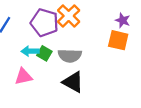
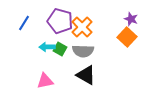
orange cross: (69, 16) -> (82, 27), moved
orange square: (118, 40) -> (127, 37), turned 30
pink triangle: (24, 77) -> (45, 81), moved

